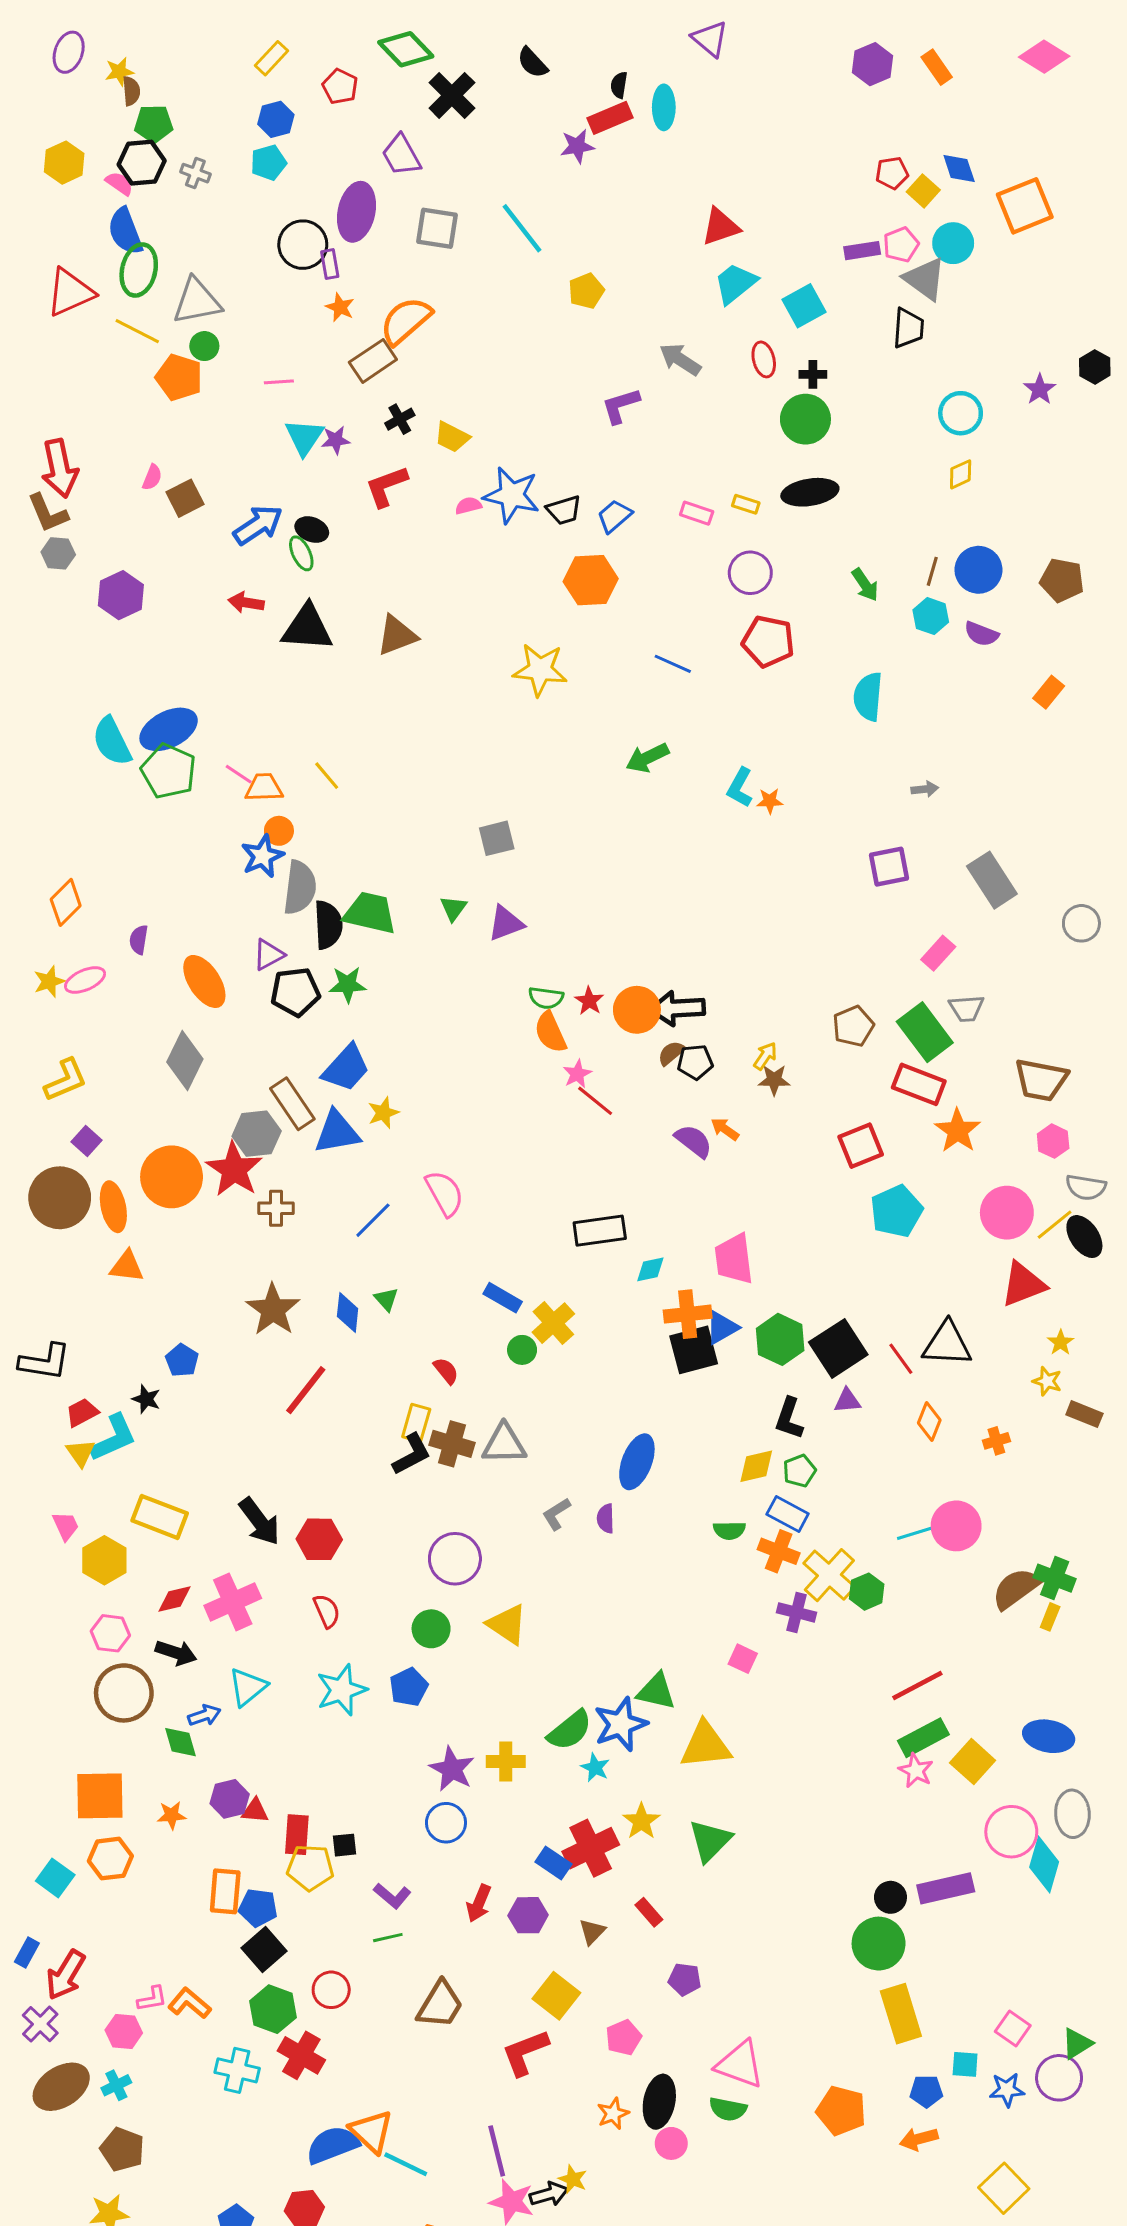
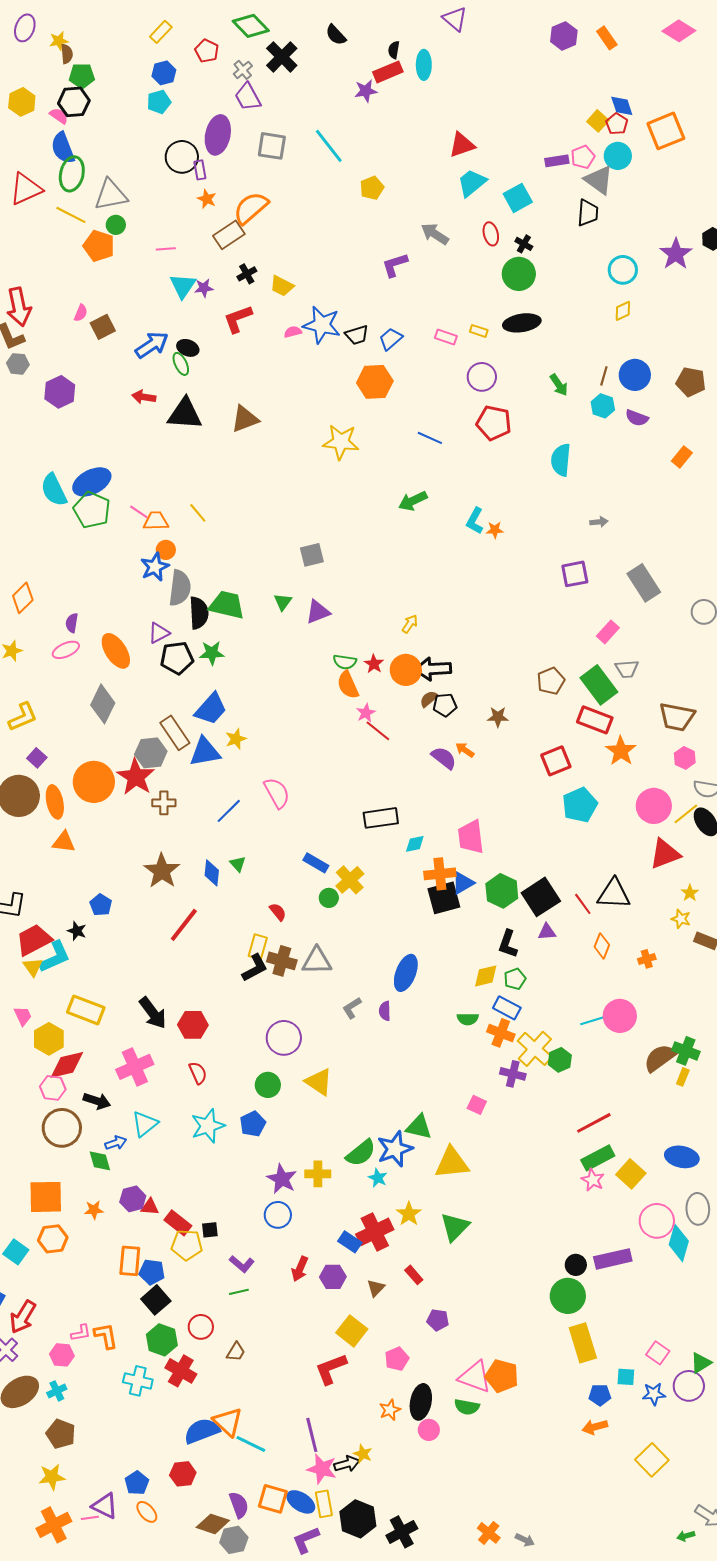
gray cross: (195, 173) -> (243, 70), moved, turned 30
red pentagon: (892, 173) -> (617, 124), moved, turned -30
black cross: (813, 374) -> (524, 244), turned 30
purple star: (1040, 389) -> (676, 254), size x1.5
pink ellipse: (85, 980) -> (66, 650), moved
yellow arrow: (765, 1056) -> (410, 624), moved
red trapezoid: (82, 1413) -> (34, 940), size x1.6
red diamond: (175, 1599) -> (67, 1065), moved, size x1.5
red rectangle: (297, 1835) -> (178, 1223), turned -56
orange L-shape: (189, 2003) -> (106, 1336), turned 40
brown trapezoid: (440, 2005) -> (236, 1352), moved, size x0.6
orange pentagon: (841, 2111) -> (502, 1376), moved

